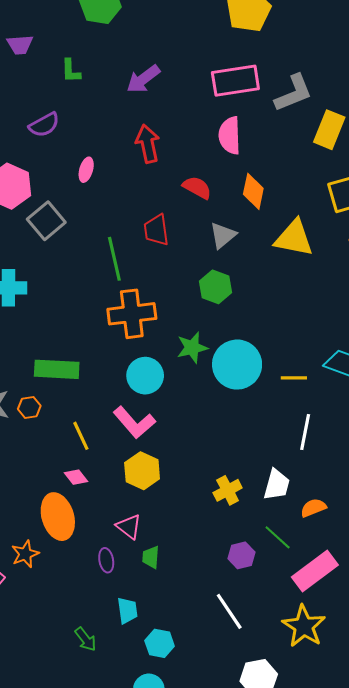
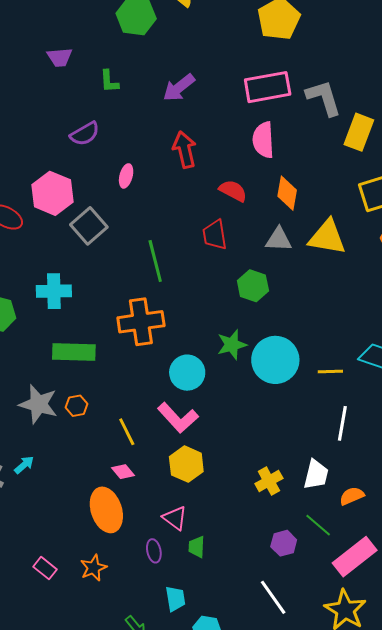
gray L-shape: (294, 93) -> (324, 98), turned -84
red trapezoid: (156, 230) -> (215, 235), moved
gray triangle: (223, 235) -> (279, 239), moved, turned 44
orange cross: (132, 314) -> (141, 322), moved
green rectangle: (57, 369) -> (74, 352), moved
orange star: (25, 554) -> (93, 568), moved

